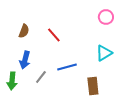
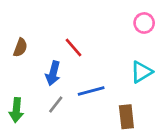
brown semicircle: (24, 31) -> (20, 47), moved
blue arrow: (25, 60) -> (53, 73), moved

